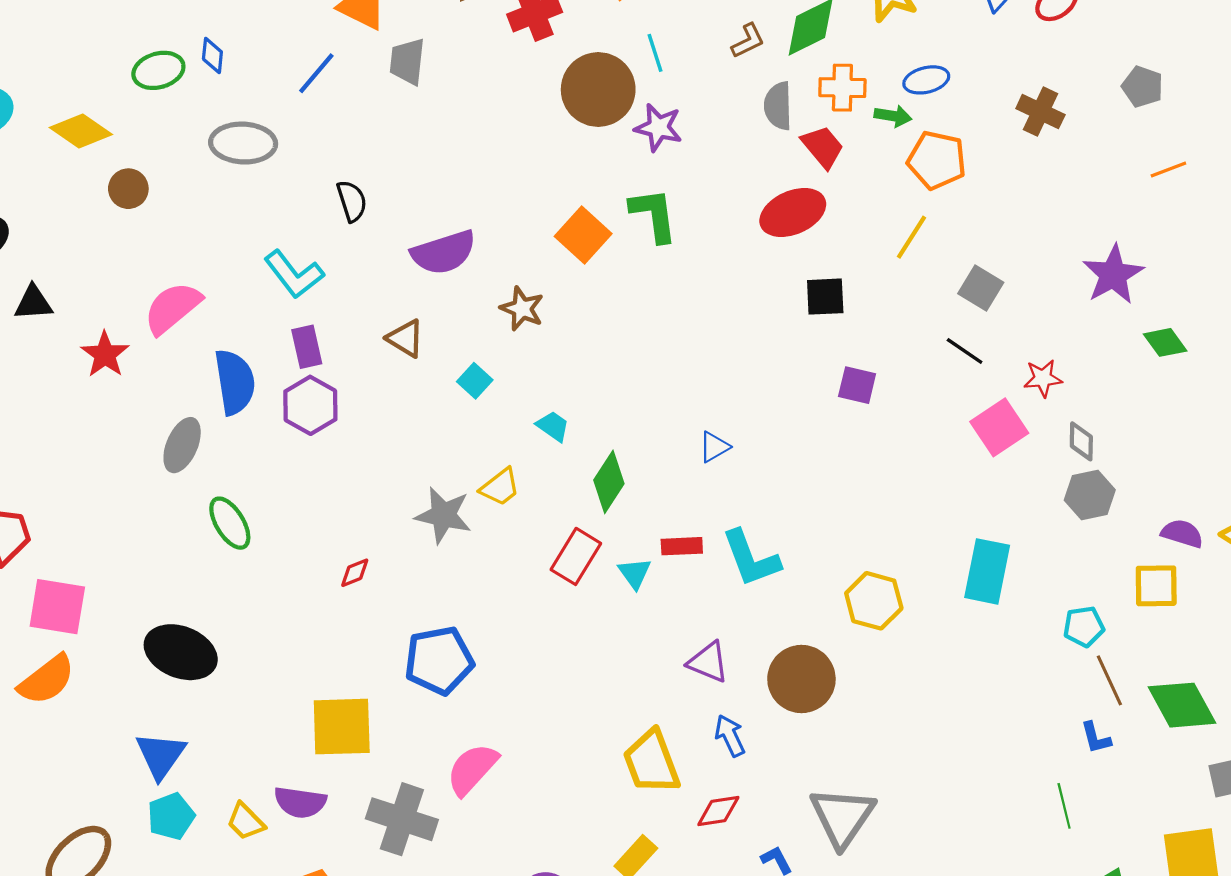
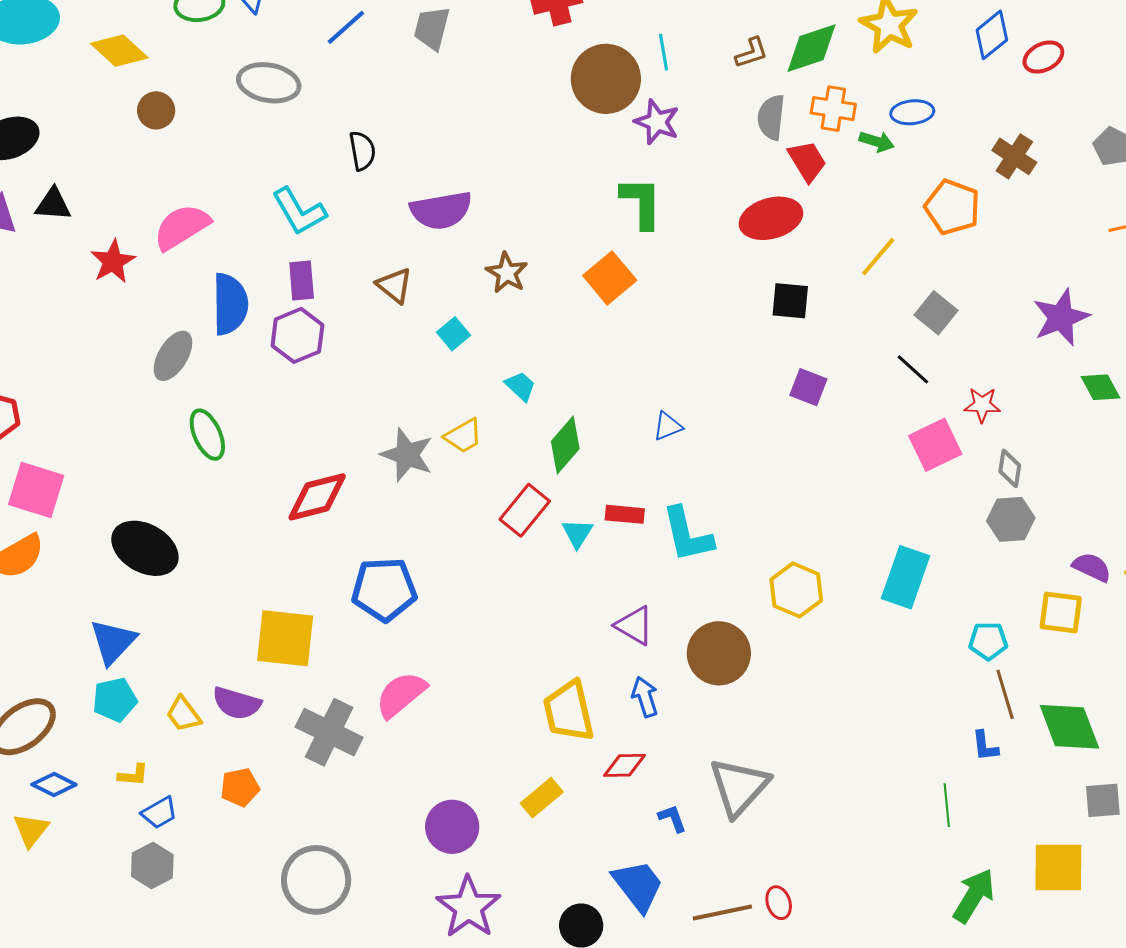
orange pentagon: (937, 160) -> (952, 207), moved
orange square: (583, 235) -> (610, 278), moved
red diamond: (355, 573) -> (317, 497), size x2.0

